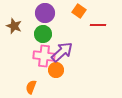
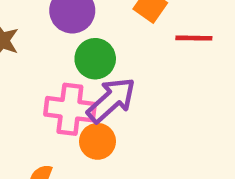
green circle: (43, 34) -> (95, 59), moved

